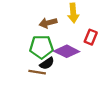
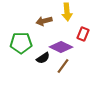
green pentagon: (41, 47) -> (21, 43), moved
brown line: (37, 72) -> (63, 66), moved, turned -63

